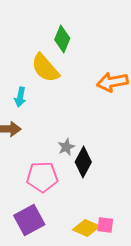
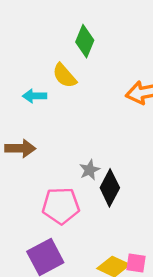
yellow semicircle: (45, 68) -> (64, 76), size x0.7
cyan arrow: (20, 97) -> (35, 96), moved, turned 78

